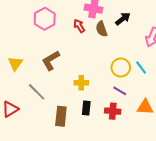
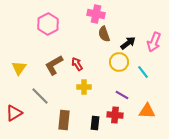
black arrow: (123, 19) -> (128, 43), moved
red arrow: (79, 26) -> (77, 64), moved
yellow circle: (121, 67) -> (119, 62), moved
black rectangle: (86, 108) -> (95, 123), moved

